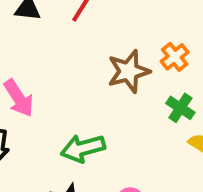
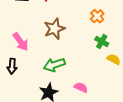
brown star: (129, 71) -> (54, 29), moved

